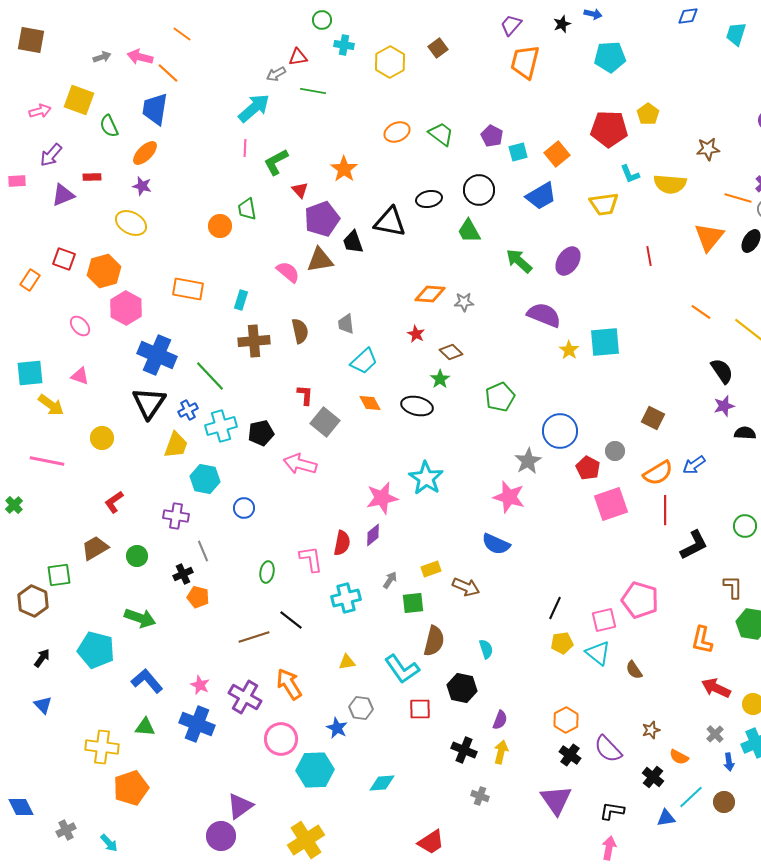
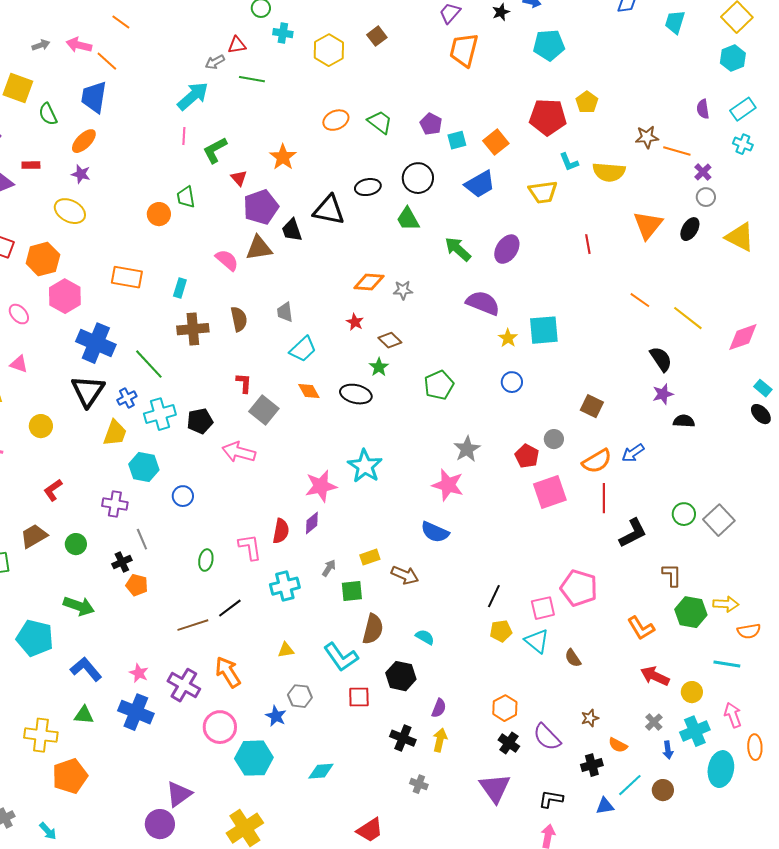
orange line: (738, 198) -> (677, 151), moved
blue circle: (560, 431) -> (512, 382), moved, size x0.6
black line: (291, 620) -> (230, 608), turned -75
orange L-shape: (702, 640) -> (641, 628), turned -44
cyan semicircle: (486, 649) -> (425, 637), turned -42
black cross: (653, 777) -> (592, 765), turned 35

